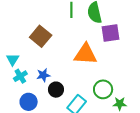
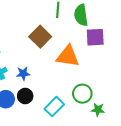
brown square: (41, 36) -> (40, 37), moved
black circle: (56, 90) -> (25, 96), moved

